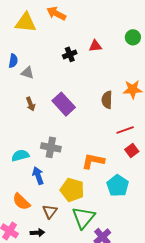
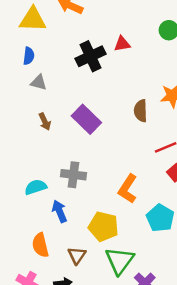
black cross: (70, 54) -> (91, 56), size x1.6
blue semicircle: (13, 61) -> (29, 56), moved
orange L-shape: (93, 161) -> (128, 189), turned -65
orange semicircle: (21, 202) -> (40, 245), turned 36

